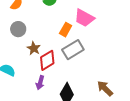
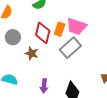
pink trapezoid: (84, 18) -> (76, 26), moved
red diamond: (47, 60) -> (43, 33), moved, turned -35

